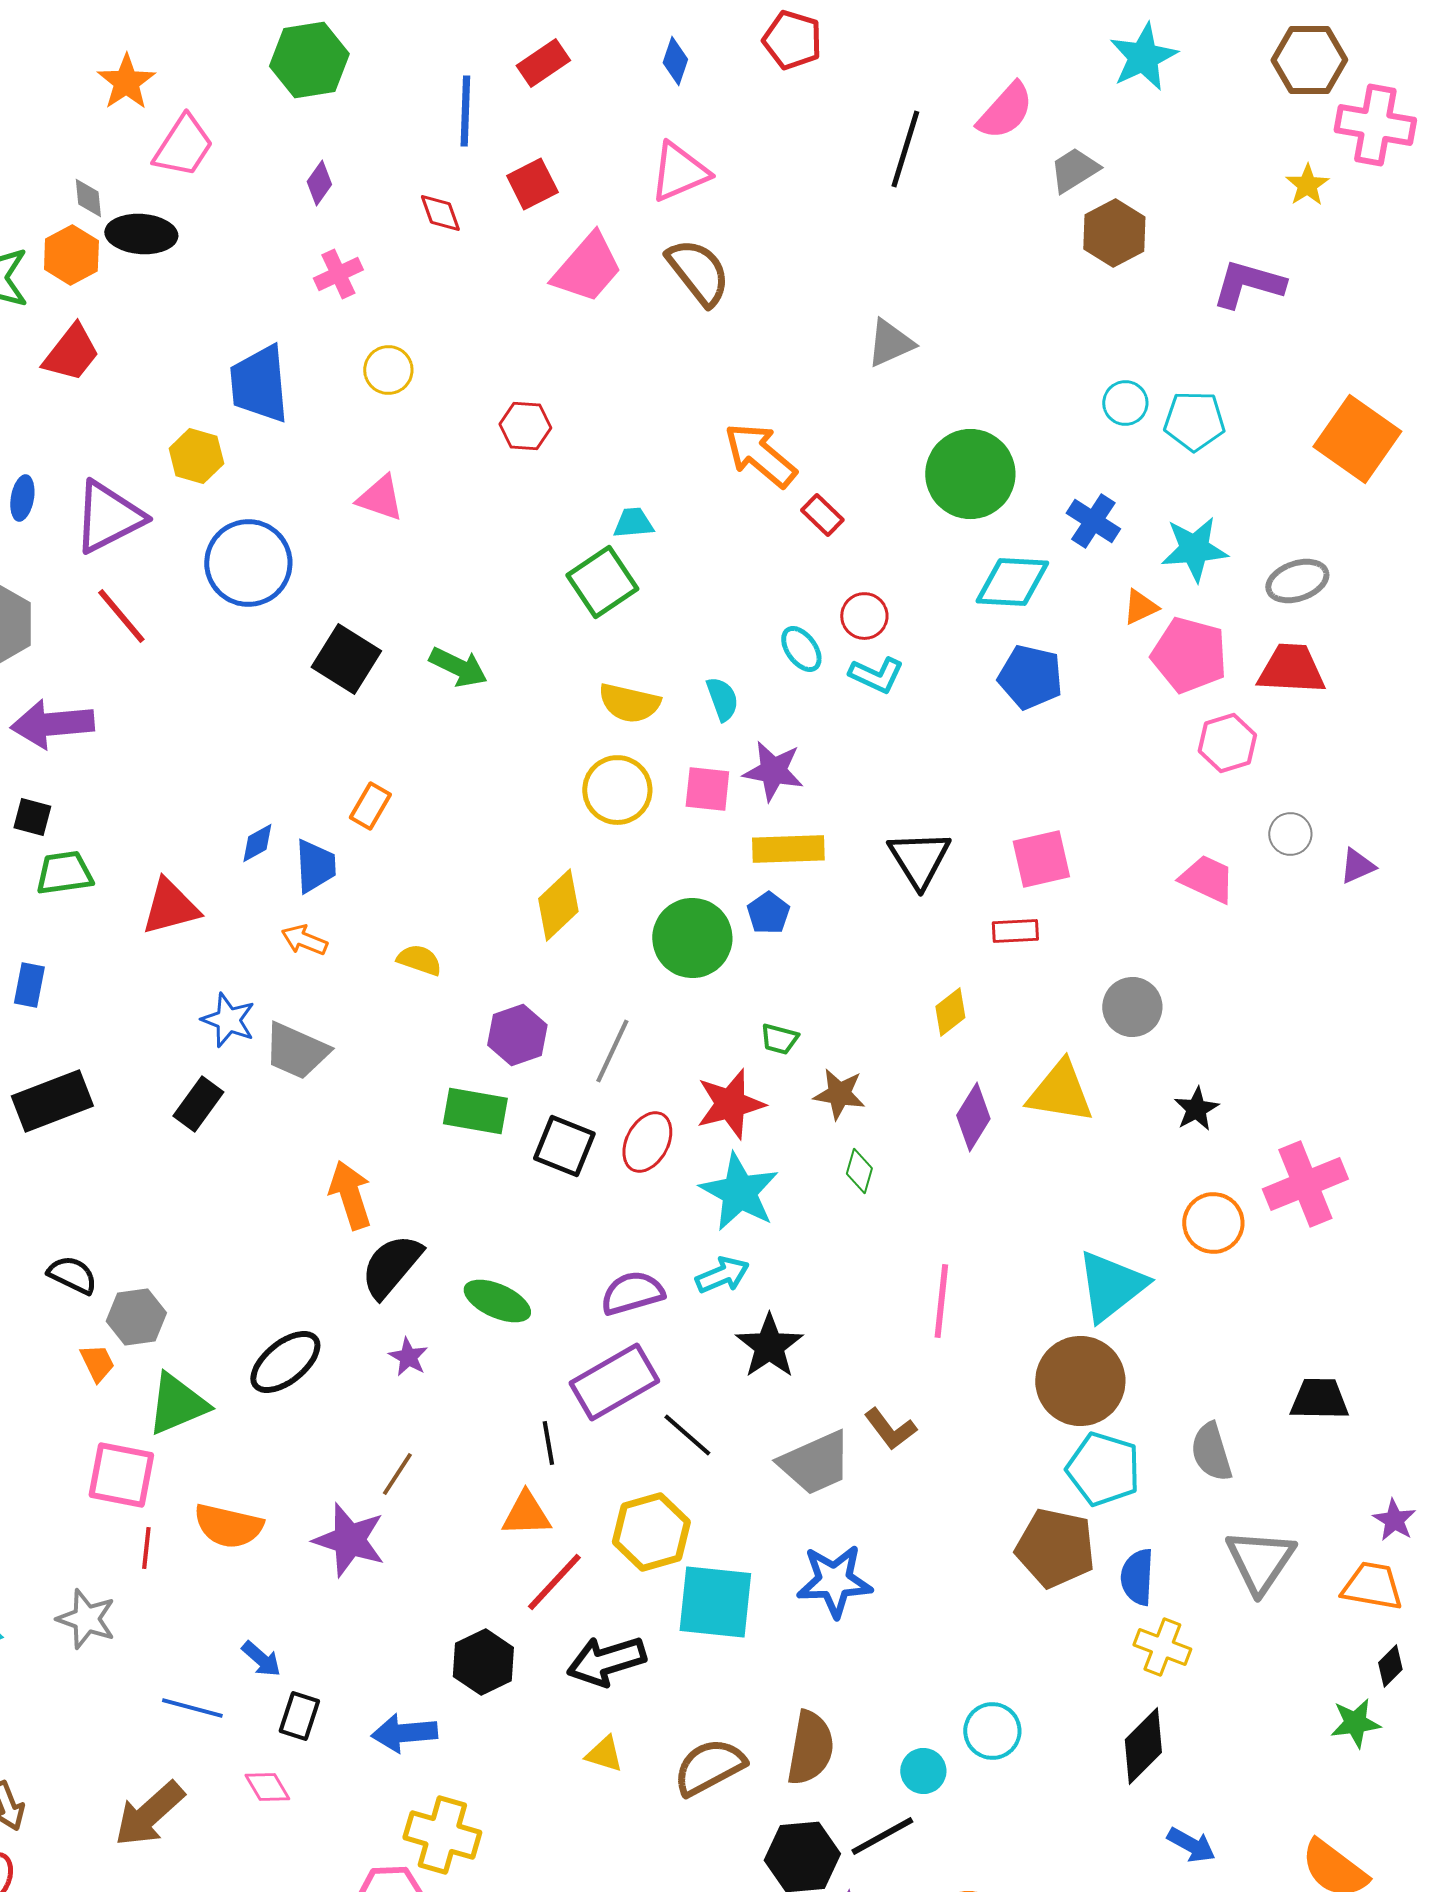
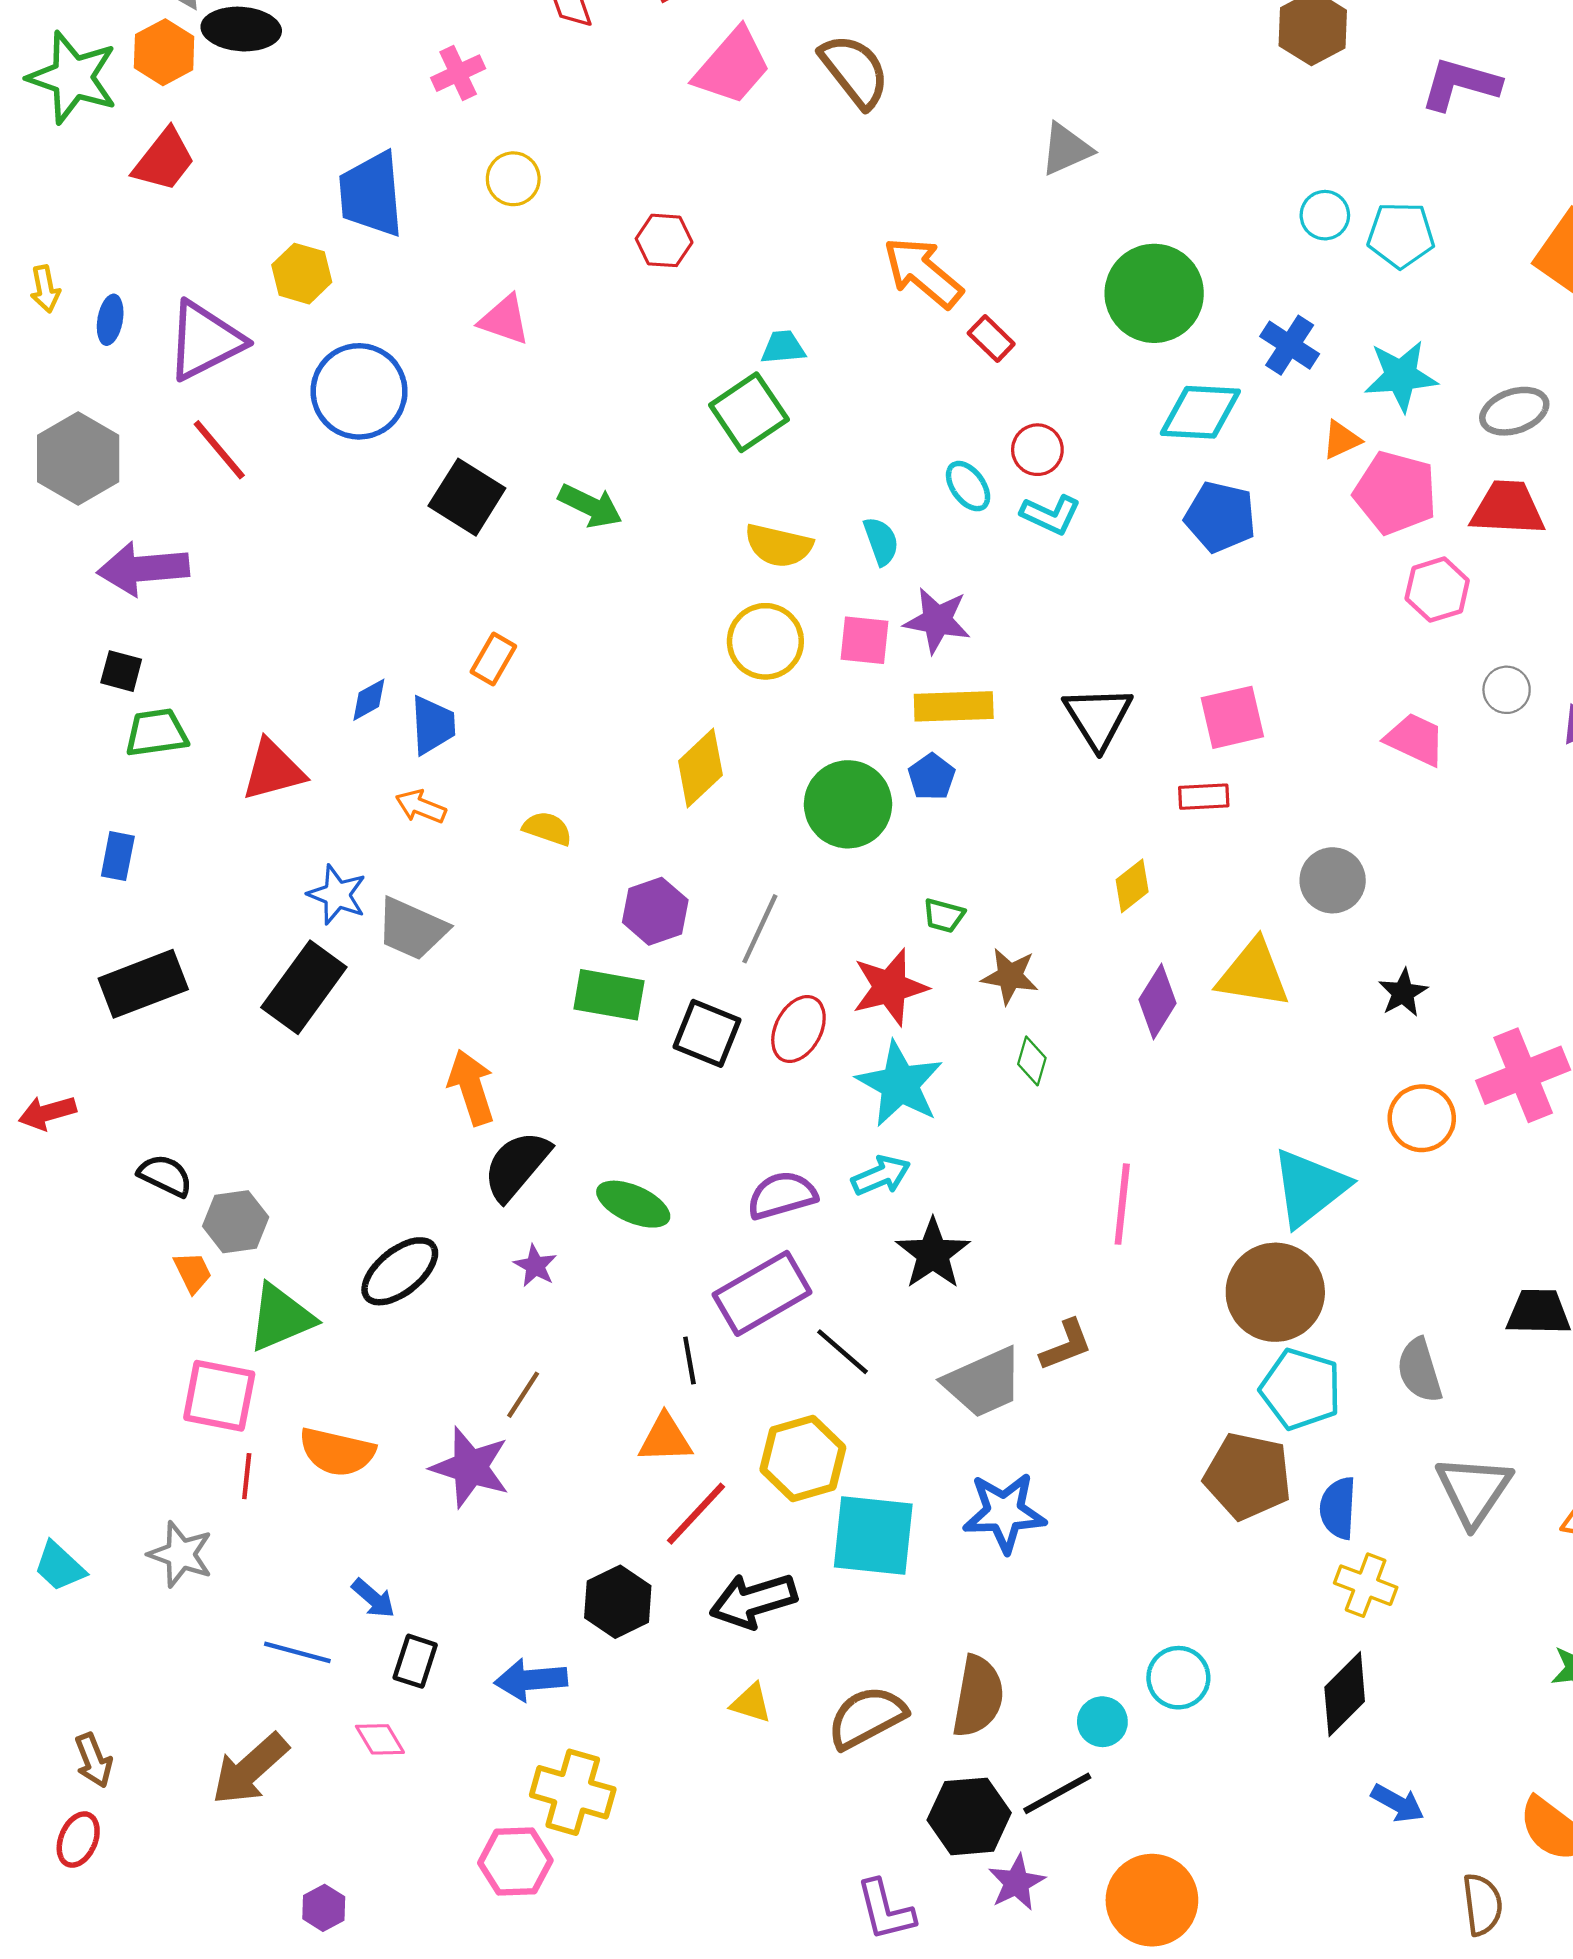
black rectangle: (198, 1104) -> (304, 987), size x1.5
brown L-shape: (890, 1429) -> (1066, 1345), turned -74

